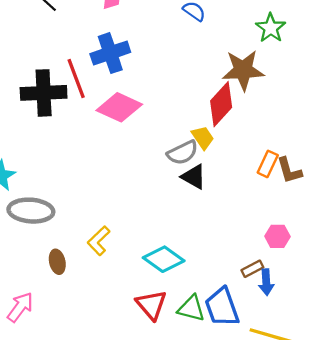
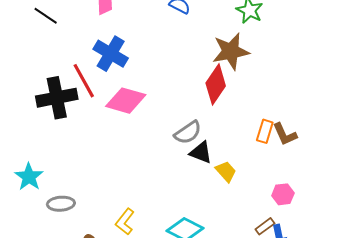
blue cross: (110, 53) -> (111, 54), turned -32
yellow trapezoid: (203, 138) -> (226, 171), moved
gray ellipse: (31, 211) -> (61, 204), size x0.7

